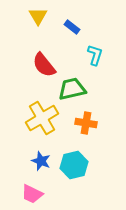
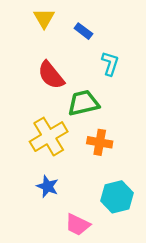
cyan hexagon: (74, 165) -> (117, 197), moved
pink trapezoid: (32, 194) -> (78, 225), moved

